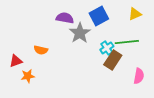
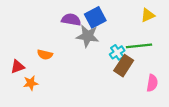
blue square: (99, 16) -> (95, 17), moved
gray star: (80, 33) -> (88, 36), turned -30

